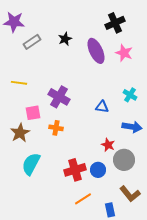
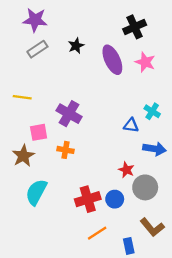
purple star: (14, 22) -> (35, 20), moved
blue triangle: (102, 107) -> (131, 125), moved

